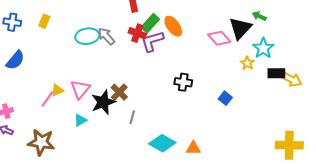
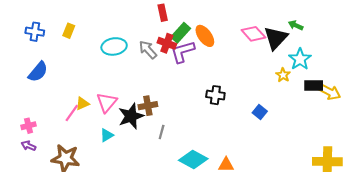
gray arrow: (106, 36) -> (148, 50), moved
pink diamond: (219, 38) -> (253, 34), moved
brown cross: (119, 92) -> (148, 106), turned 36

